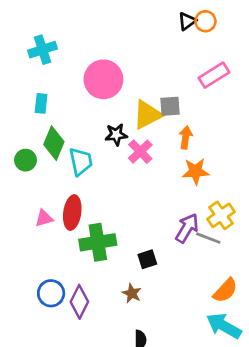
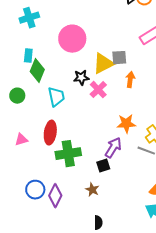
green diamond: (54, 143) -> (37, 71), moved
orange star: (196, 171) -> (126, 124), moved
pink triangle: (44, 218) -> (21, 140), moved
purple arrow: (187, 228) -> (113, 148), moved

